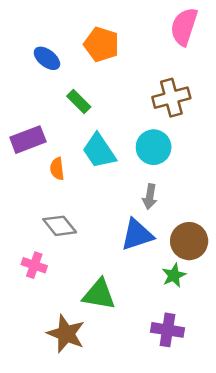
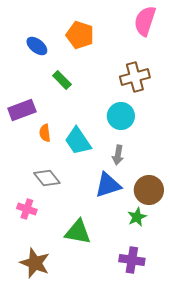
cyan trapezoid: (99, 151) -> (78, 141), moved
brown star: (66, 334) -> (35, 263), moved

